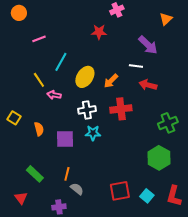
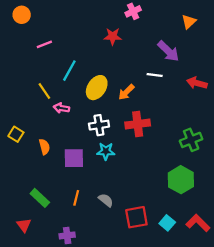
red arrow: (148, 85) -> (197, 83), moved
gray semicircle: (77, 189) -> (106, 200), moved
red L-shape: (174, 196) -> (198, 223), turned 120

